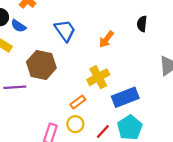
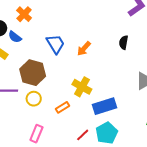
orange arrow: (106, 39) -> (84, 49), moved
yellow cross: (98, 77) -> (82, 87), turned -36
yellow circle: (75, 124) -> (34, 99), moved

